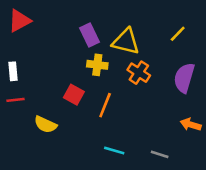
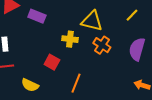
purple rectangle: (89, 35) -> (37, 16), moved, turned -42
orange line: (105, 105) -> (76, 83), moved

